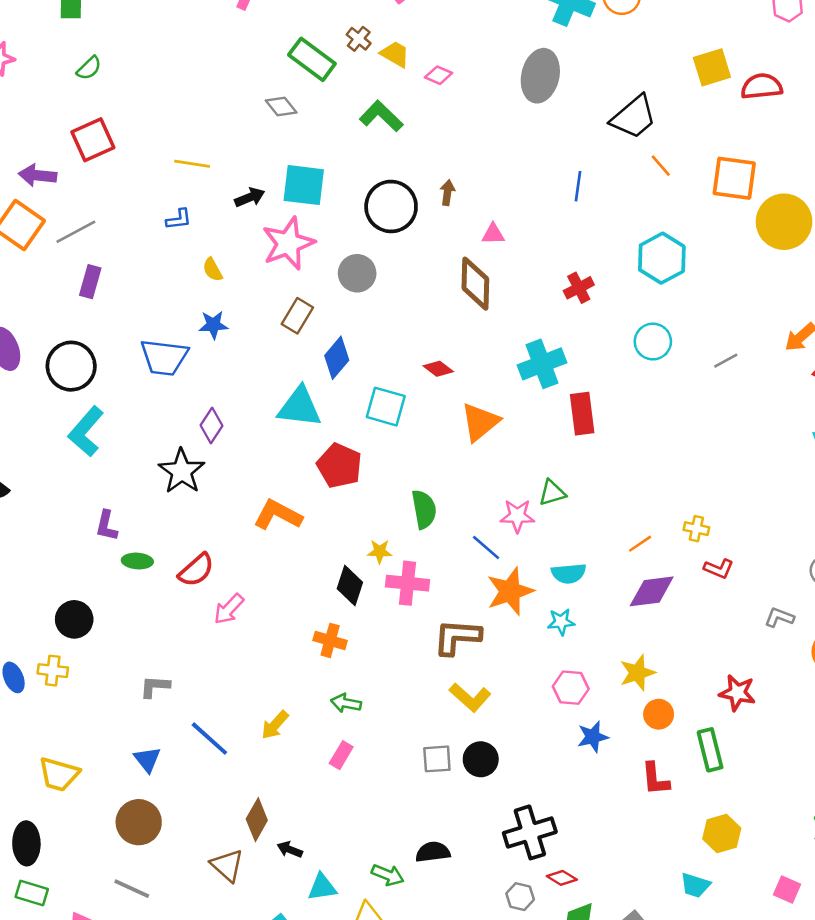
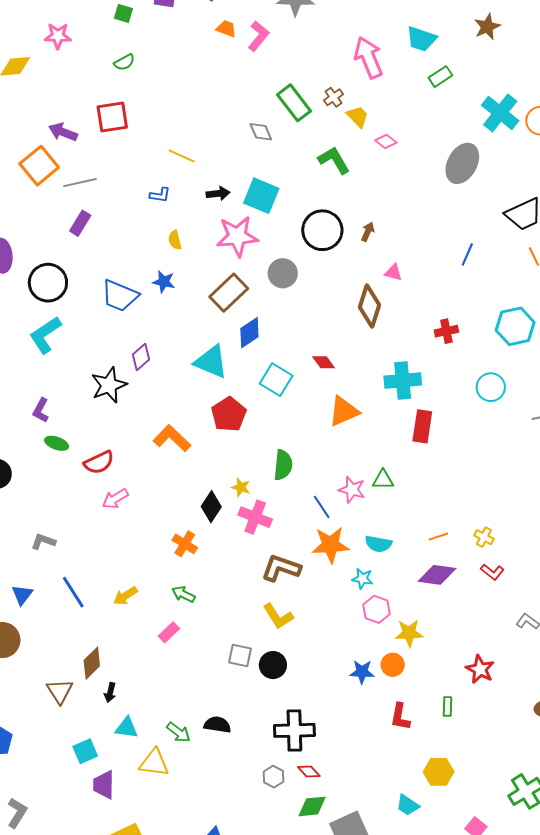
brown rectangle: (297, 316) -> (229, 293), size x1.4
pink hexagon: (571, 688) -> (377, 609), moved
orange circle: (659, 714) -> (393, 665), moved
green rectangle: (710, 750) -> (447, 706), size x0.6
black arrow: (290, 850) -> (110, 693), turned -114

